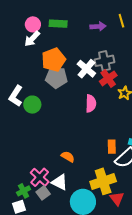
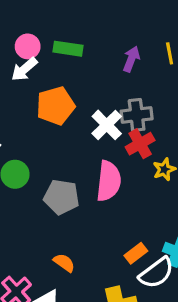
purple arrow: (98, 26) -> (131, 59), turned -70
gray pentagon: (56, 77) -> (61, 197), moved
pink semicircle: (91, 103) -> (109, 181), size x1.4
orange rectangle: (112, 147) -> (136, 253), turned 48

